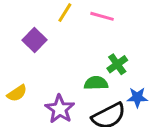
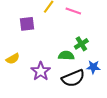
purple square: (35, 40) -> (27, 24), turned 35

